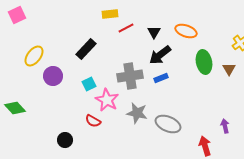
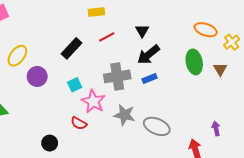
red line: (126, 28) -> (107, 37), moved
orange ellipse: (186, 31) -> (206, 30), moved

